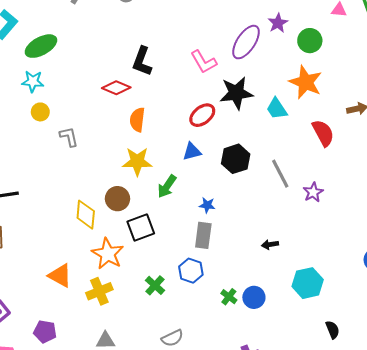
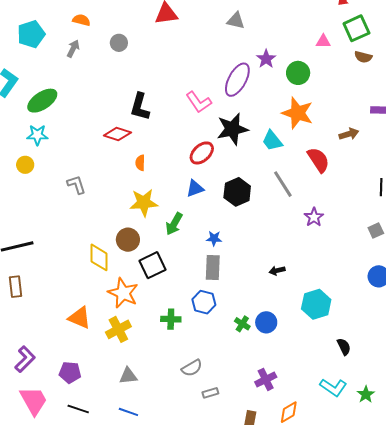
yellow circle: (40, 112) -> (25, 165), moved
orange semicircle: (137, 120) -> (140, 163), size x0.7
gray line: (280, 174) -> (283, 184), moved
green cross: (155, 285) -> (171, 319), turned -36

